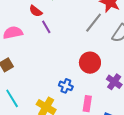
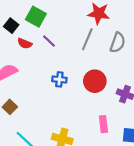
purple line: (46, 27) -> (49, 41), moved
blue cross: (66, 86) -> (59, 79), moved

